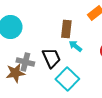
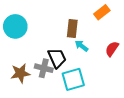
gray cross: (25, 62) -> (44, 68), moved
cyan square: (67, 79) -> (73, 79), turned 30

